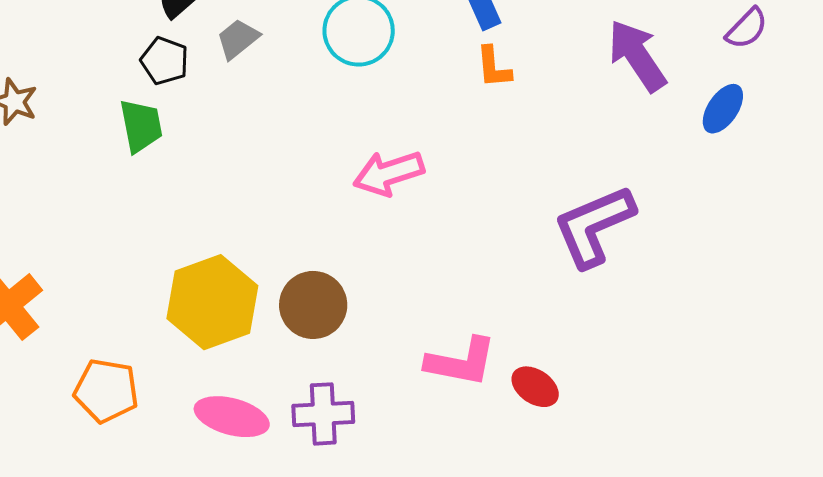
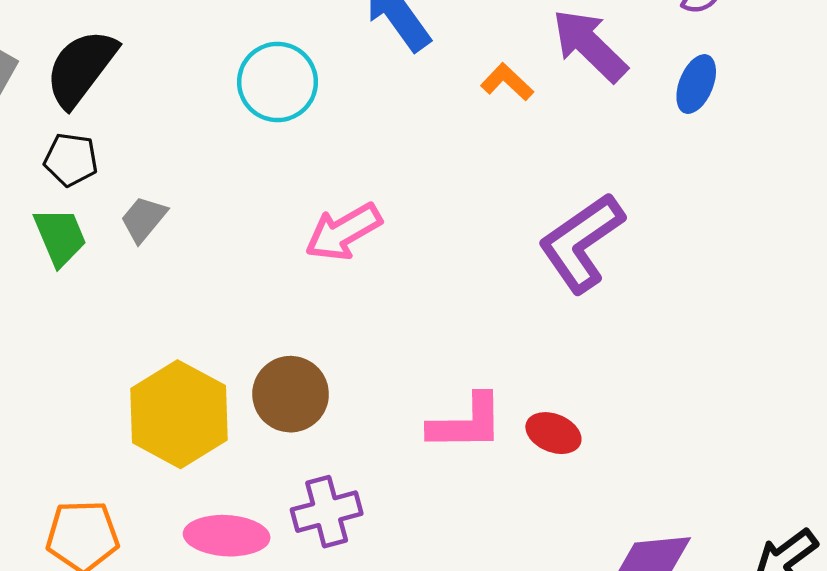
gray trapezoid: (238, 39) -> (144, 219), moved
orange L-shape: (494, 67) -> (507, 82), moved, turned 150

